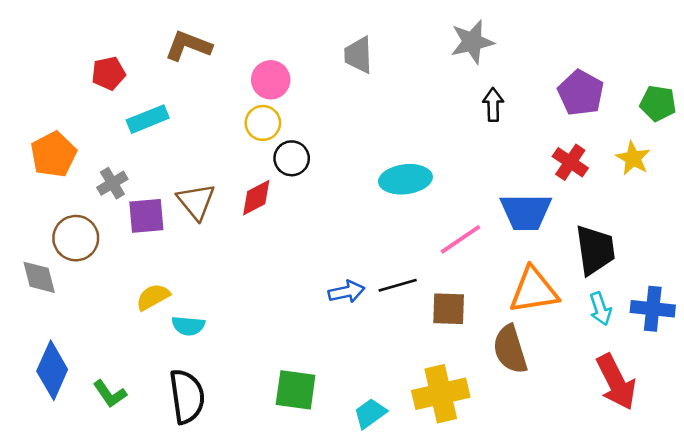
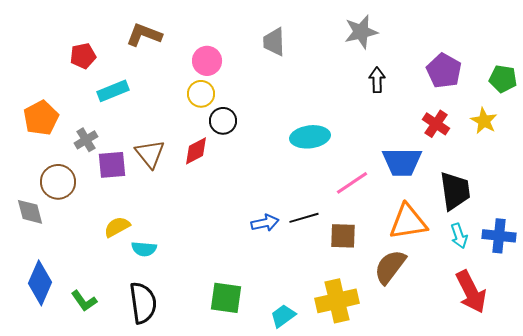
brown semicircle: (510, 349) -> (390, 267), turned 54

